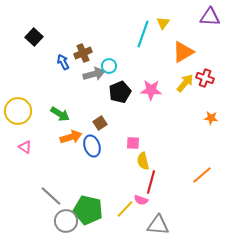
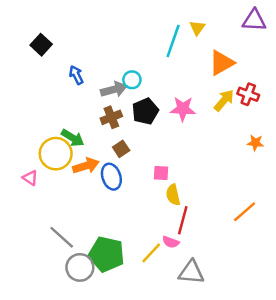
brown cross: (83, 53) -> (111, 117), moved
yellow circle: (18, 111) -> (56, 154), moved

